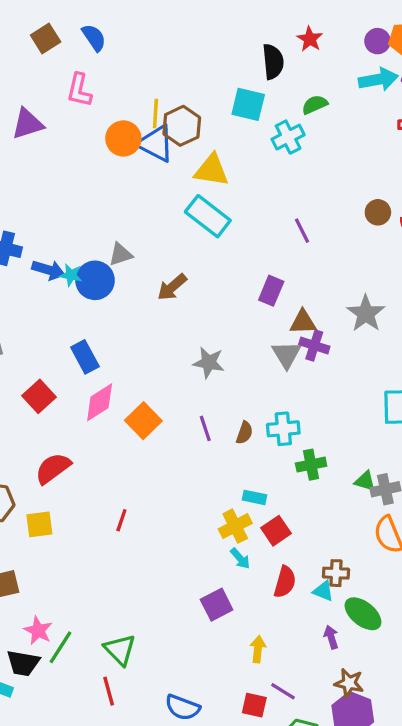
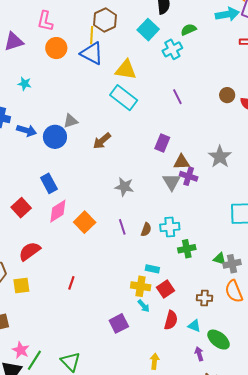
cyan square: (248, 104) -> (148, 30), turned 30
brown hexagon: (182, 126) -> (105, 20), moved
orange circle: (123, 138) -> (56, 48), moved
purple line: (302, 231) -> (177, 97), moved
cyan star: (71, 275) -> (25, 84), moved
yellow cross: (235, 526) -> (141, 286), turned 36
brown cross: (336, 573) -> (205, 298), moved
purple square: (217, 605) -> (119, 323), moved

